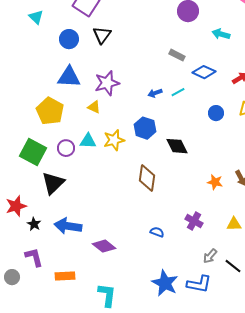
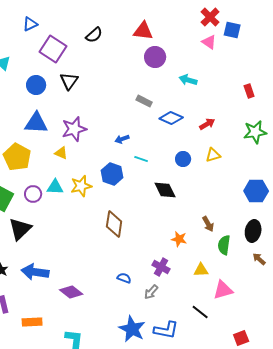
cyan line: (178, 92) -> (141, 159), moved, turned 48
black diamond: (177, 146) -> (165, 190), moved
orange star: (215, 182) -> (179, 239), moved
gray arrow: (210, 256) -> (151, 292), moved

